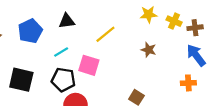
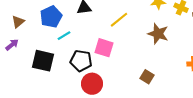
brown star: (149, 50) -> (158, 34), size x1.5
cyan line: (61, 52) -> (64, 36), moved

